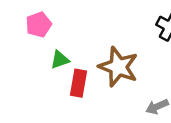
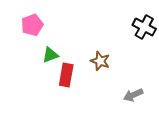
brown star: (118, 67) -> (100, 61), size x0.6

